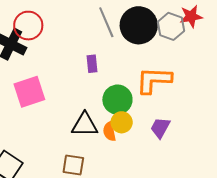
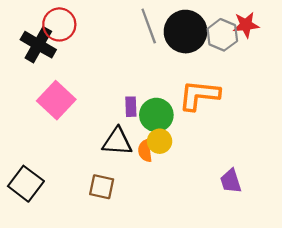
purple rectangle: (92, 64) -> (131, 107), moved
pink square: (29, 92) -> (56, 100), turned -32
purple trapezoid: (160, 128) -> (231, 181), moved, turned -50

